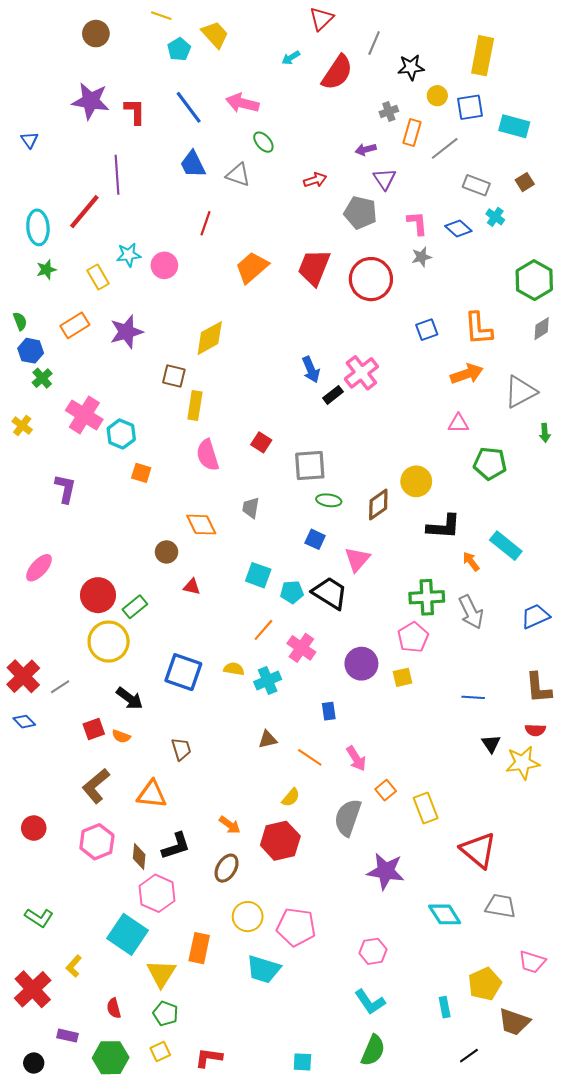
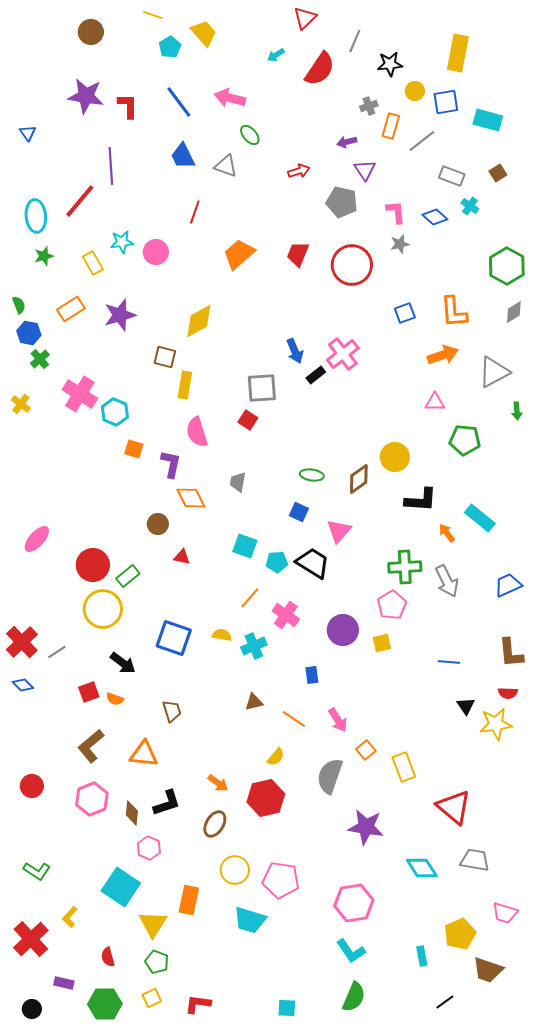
red trapezoid: (314, 267) -> (298, 254), size x0.7
gray square: (310, 466) -> (262, 388), moved
purple L-shape: (65, 489) -> (171, 464), moved
pink hexagon: (157, 893) -> (149, 848), size x0.7
pink hexagon: (373, 951) -> (354, 903), size x1.5

